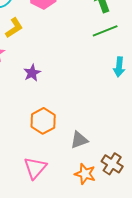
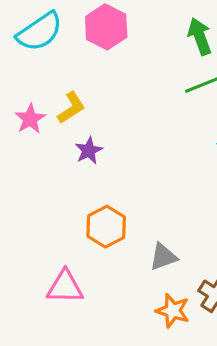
yellow L-shape: (14, 28) -> (71, 108), moved
pink triangle: (35, 168) -> (65, 287), moved, turned 50

